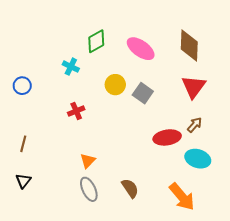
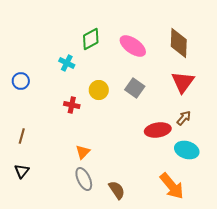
yellow circle: (115, 85) -> (99, 90), moved
red cross: (76, 111) -> (72, 105), turned 35
brown semicircle: (130, 188) -> (117, 190), moved

